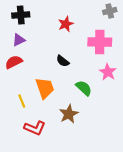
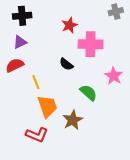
pink cross: (100, 42) -> (91, 44), moved
orange trapezoid: (45, 88) -> (47, 106), moved
yellow line: (22, 101) -> (36, 82), moved

